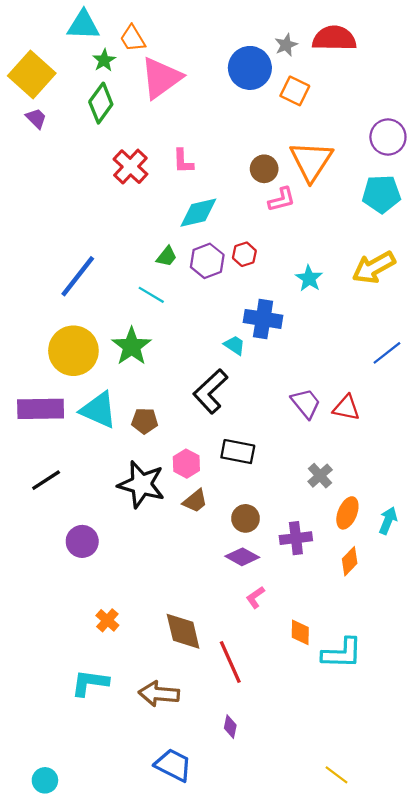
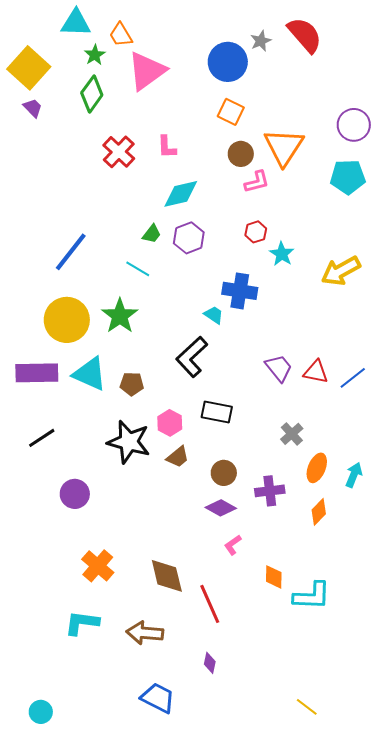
red semicircle: (334, 38) -> (305, 35), turned 48
orange square: (295, 91) -> (231, 112), moved
red hexagon: (244, 254) -> (256, 232), moved
yellow arrow: (374, 267) -> (341, 271), moved
blue line: (387, 353) -> (353, 378), moved
orange cross: (107, 620) -> (98, 566), size x1.5

